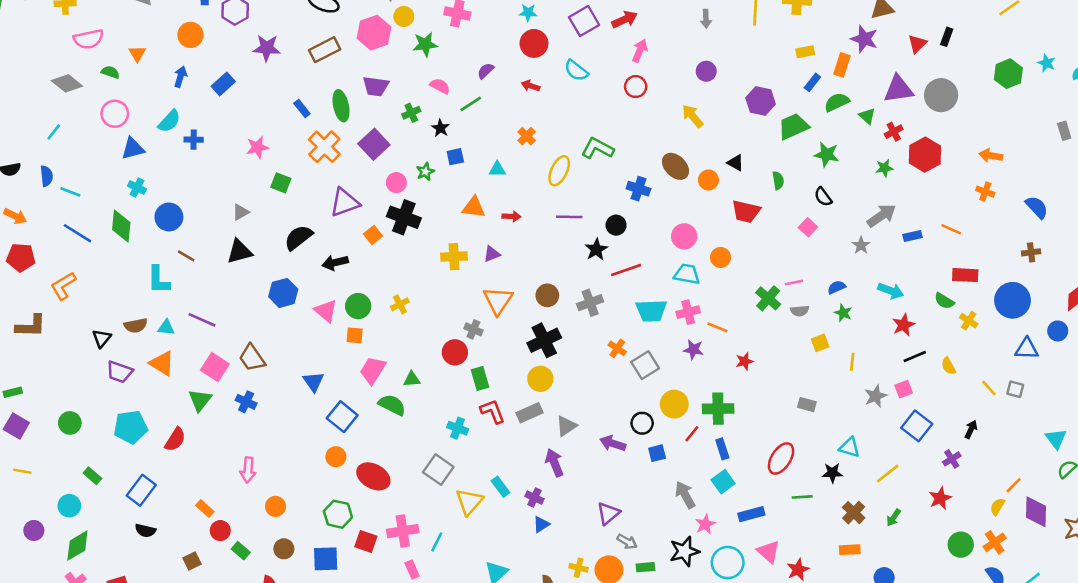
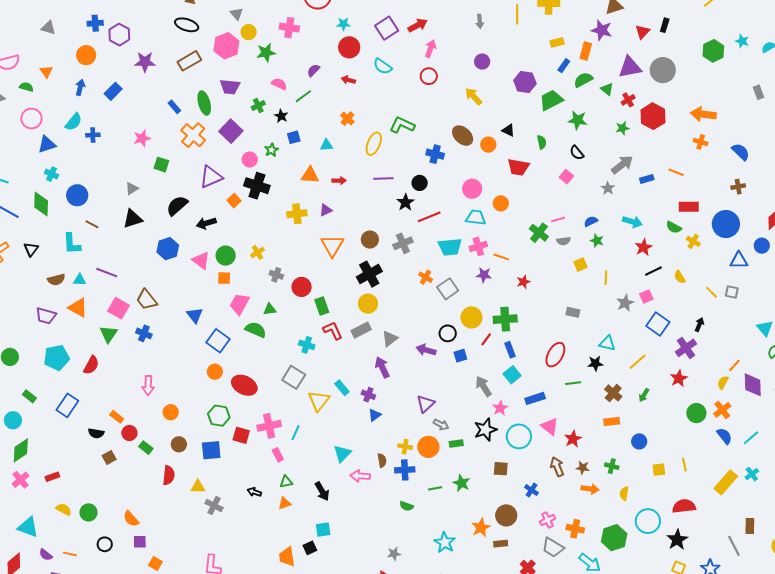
orange arrow: (991, 156) -> (703, 114), size x1.4
gray cross: (473, 329) -> (276, 275), moved
black triangle: (102, 338) -> (31, 249), moved
purple cross: (952, 459) -> (686, 348), size x1.5
black semicircle: (145, 531) -> (96, 433), moved

